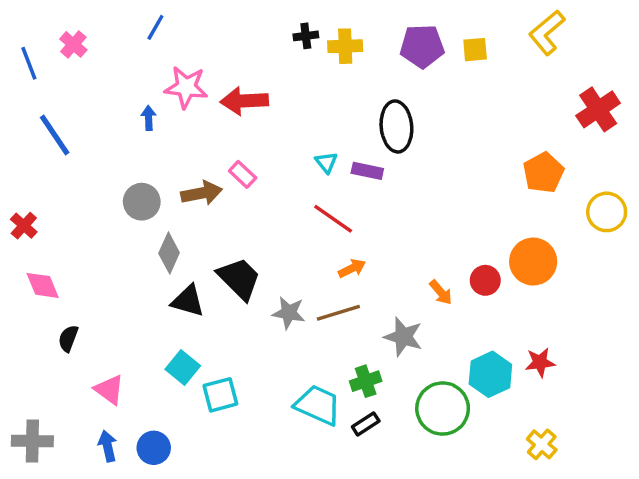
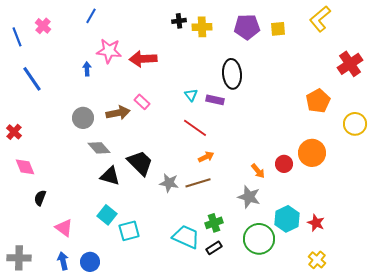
gray diamond: (169, 253) -> (99, 148), turned -65
gray star: (403, 337) -> (249, 197), moved
red star: (540, 362) -> (316, 223), moved, turned 30

